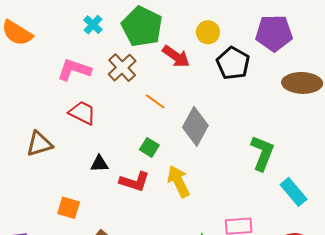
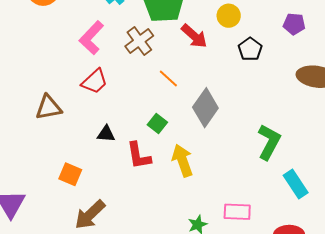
purple pentagon: (274, 33) -> (294, 24), size x0.6
black pentagon: (233, 63) -> (250, 49), size x0.7
pink L-shape: (74, 70) -> (91, 38), turned -72
red trapezoid: (82, 113) -> (95, 81), turned 104
red L-shape: (134, 182) -> (139, 156), turned 56

